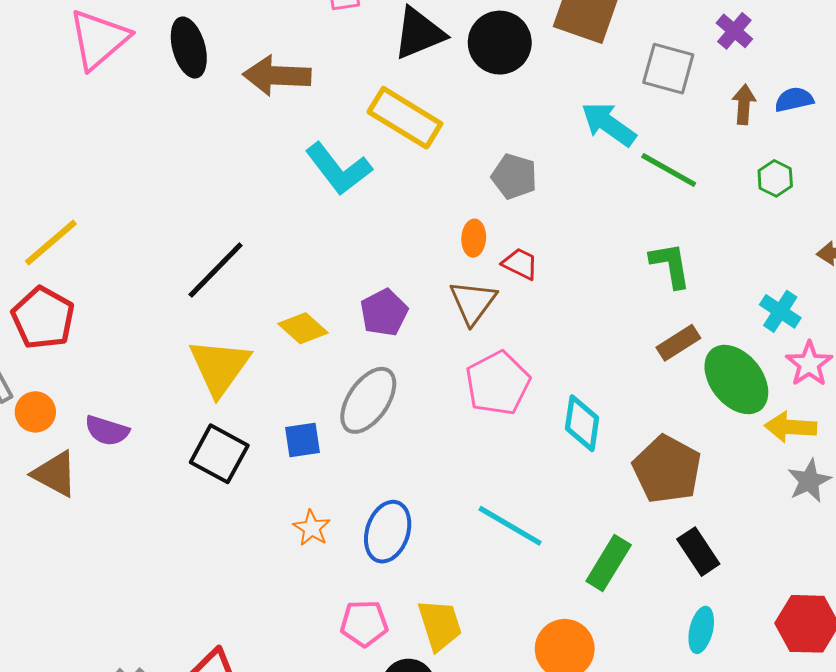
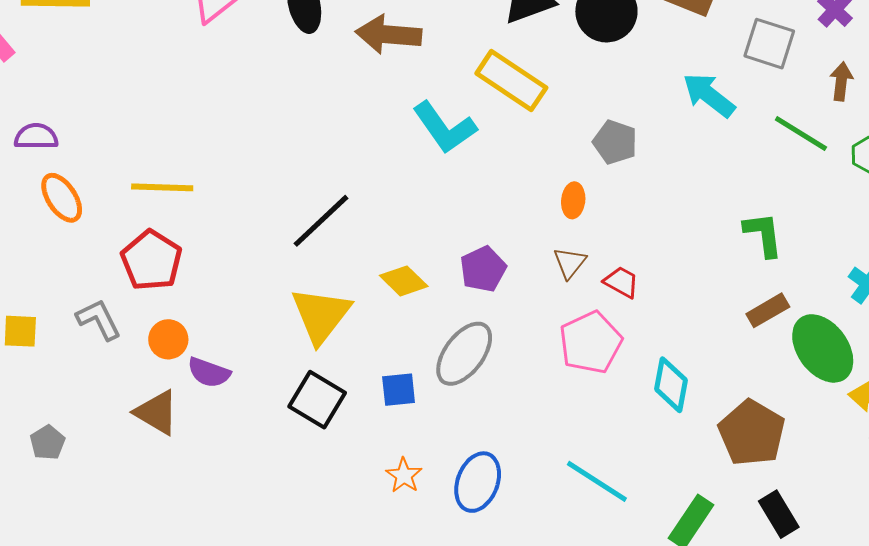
green line: (669, 170) -> (801, 133), moved
yellow line: (51, 242) -> (162, 187), turned 40
red trapezoid: (520, 264) -> (621, 282), moved
brown triangle: (473, 302) -> (570, 263), size x0.7
orange circle: (35, 412) -> (168, 339), moved

